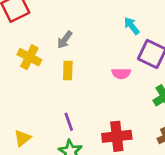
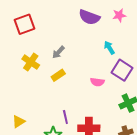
yellow rectangle: (68, 70) -> (58, 75), turned 48
purple line: (69, 122) -> (65, 117), moved

